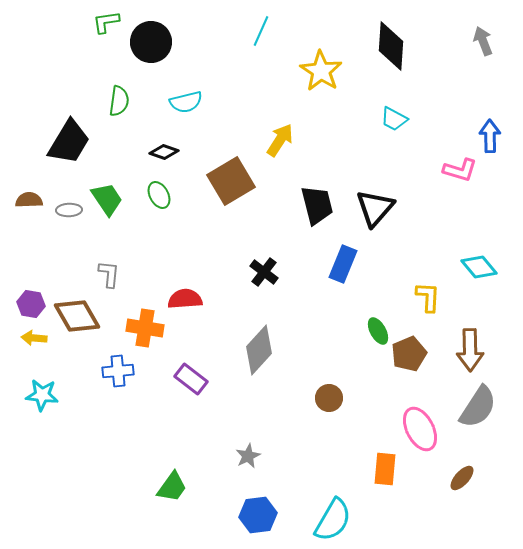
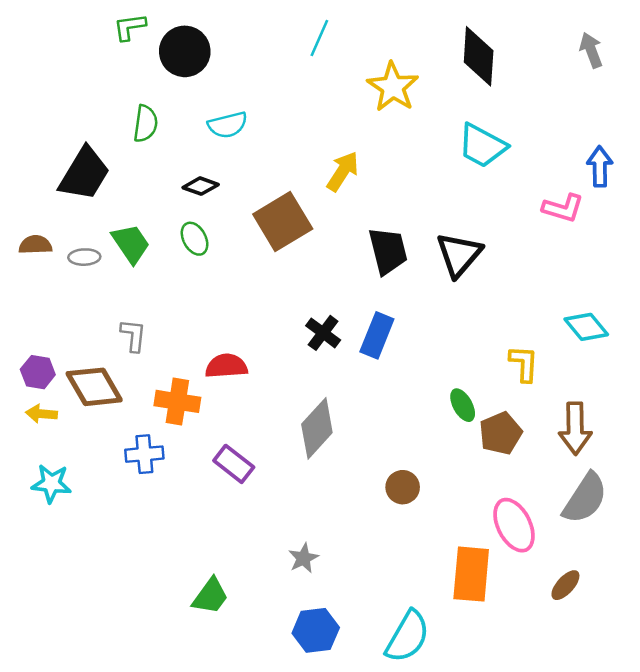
cyan trapezoid: (394, 119) -> (482, 146), size x1.5
blue rectangle: (343, 264) -> (377, 335), moved
orange rectangle: (385, 469) -> (471, 574), size x1.4

